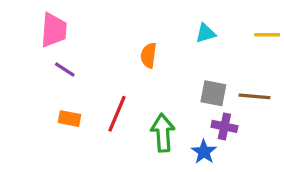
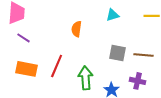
orange rectangle: (70, 119) -> (27, 69), size x1.5
purple cross: (224, 126) -> (138, 81), moved

